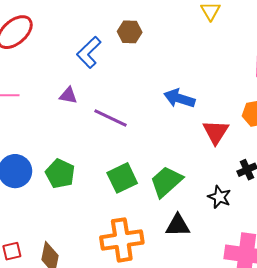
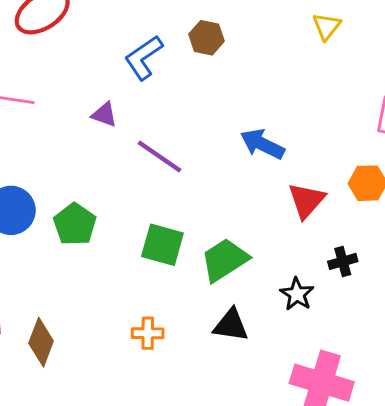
green square: (122, 178) -> (162, 245), turned 32
orange cross: (122, 240) -> (148, 333), size x0.5

